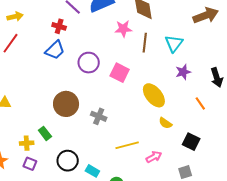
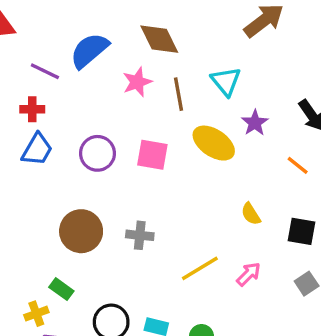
yellow ellipse: (154, 95) -> (214, 143), moved
yellow semicircle: (165, 123) -> (251, 214), turned 40

